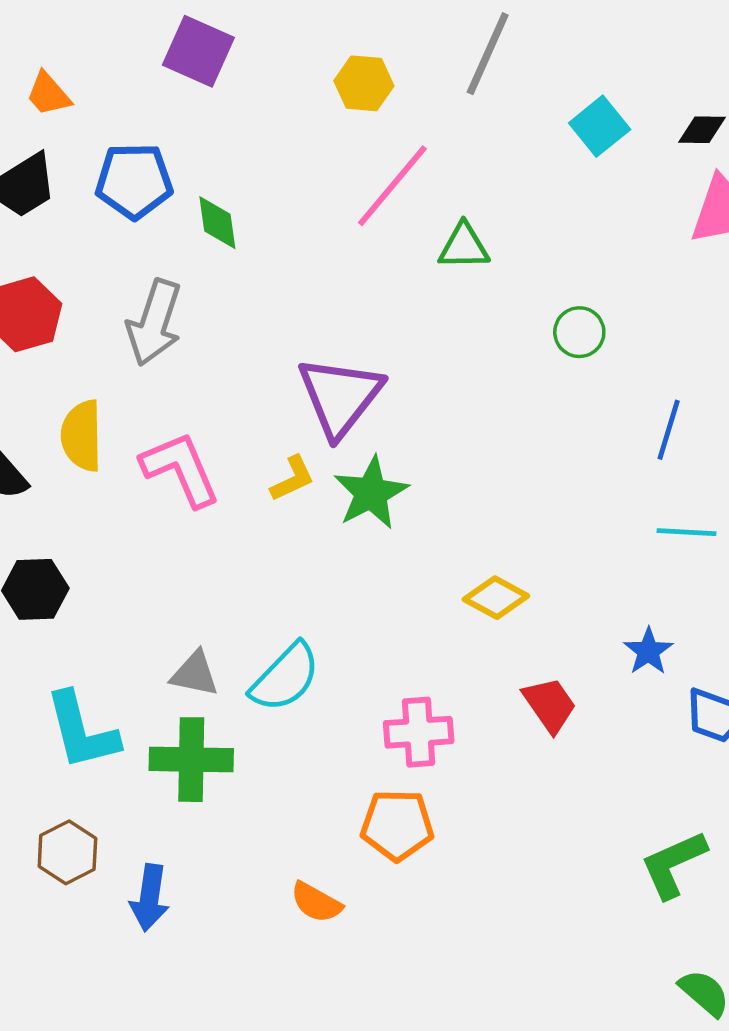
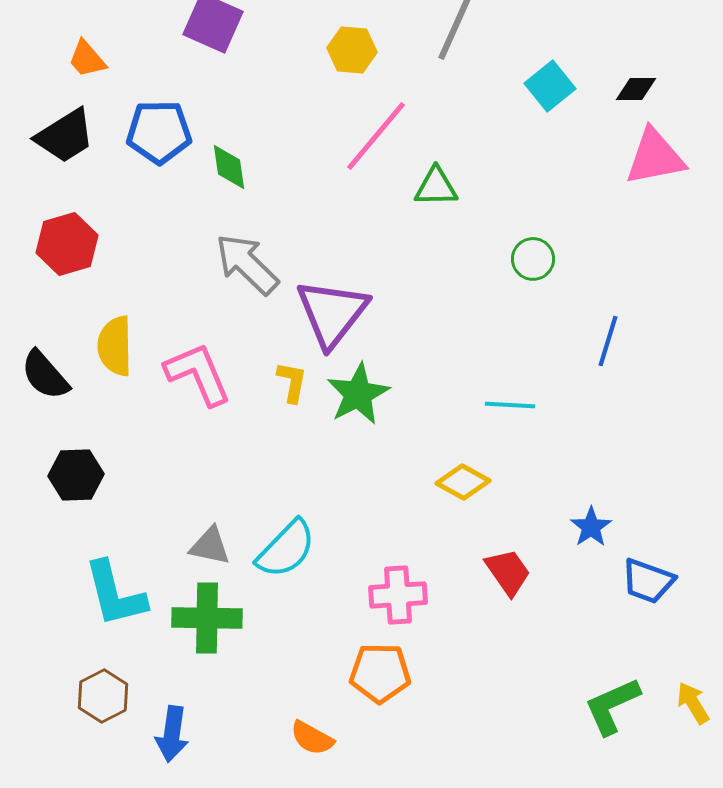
gray arrow: (154, 323) -> (247, 264), moved, turned 116
yellow L-shape: (292, 479) -> (292, 382), turned -54
cyan line: (686, 532) -> (510, 405), moved

